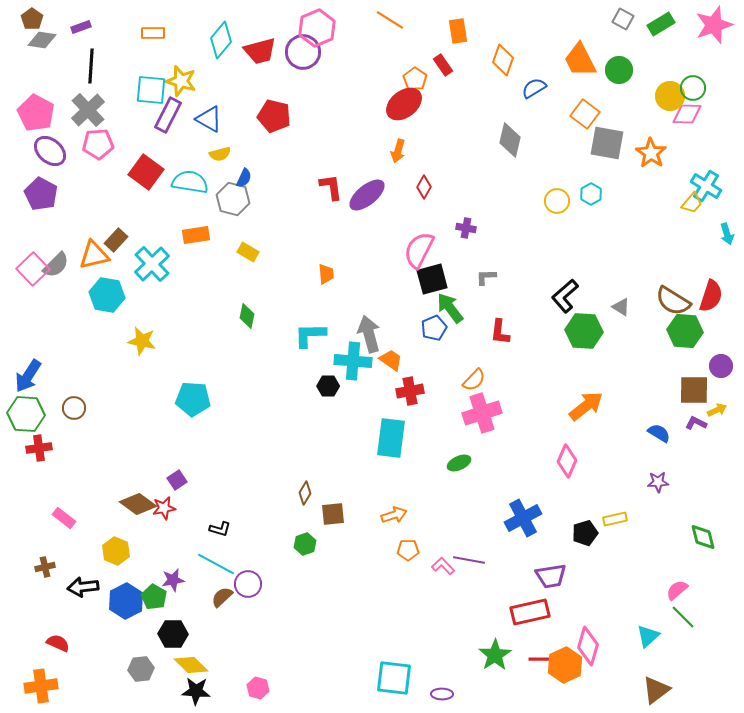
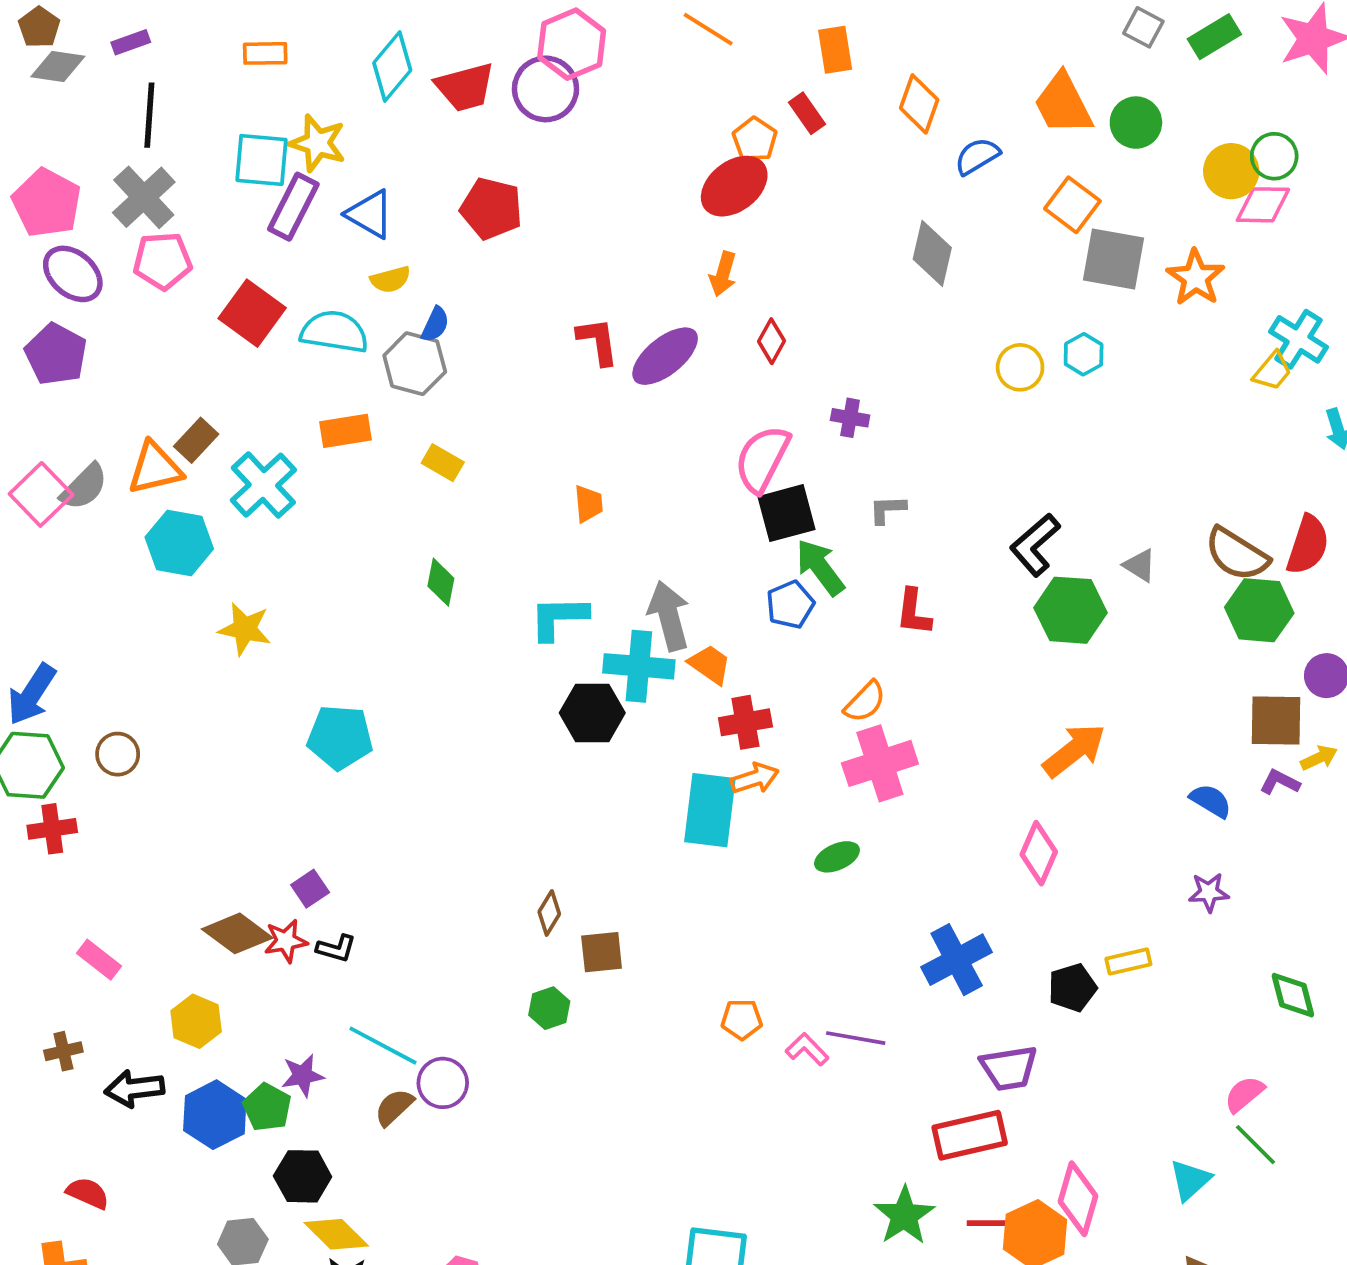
black hexagon: (328, 386) -> (592, 713), size x1.5
orange arrow: (394, 515) -> (755, 778), moved
black L-shape: (220, 529) -> (336, 948), moved

